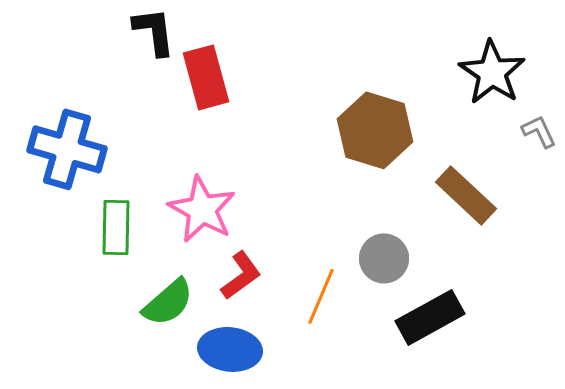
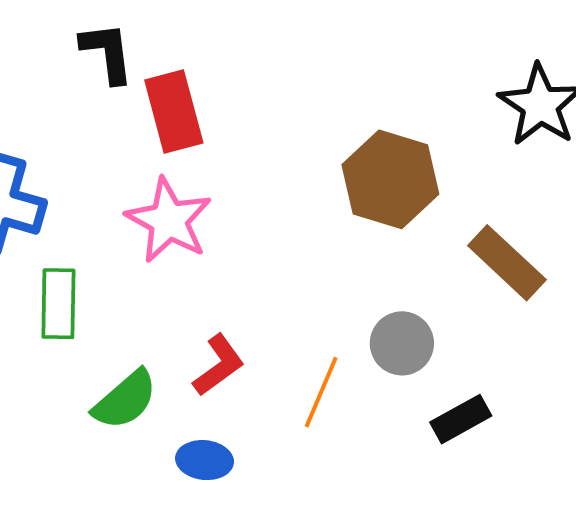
pink star: (202, 209) -> (169, 220), moved
black rectangle: (430, 317) -> (461, 419), size x0.7
blue ellipse: (230, 349) -> (205, 460), size x0.7

